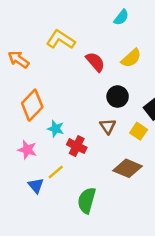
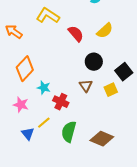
yellow square: (139, 131) -> (111, 90), turned 32
brown diamond: (127, 168) -> (102, 139), moved
green semicircle: (87, 200) -> (69, 132), moved

